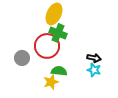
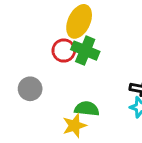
red circle: (47, 46) -> (64, 51), moved, size x0.6

